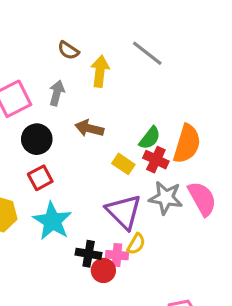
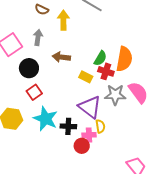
yellow semicircle: (136, 244) -> (100, 126), turned -32
black cross: (89, 254) -> (68, 126), moved

